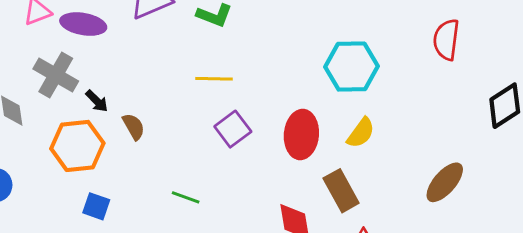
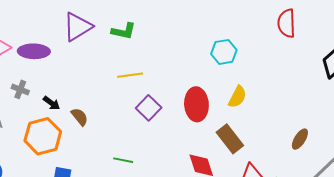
cyan hexagon: (351, 67) -> (224, 52), size x0.7
gray cross: (56, 75) -> (20, 89), size x0.6
brown ellipse: (445, 182) -> (300, 139), moved, size x0.7

